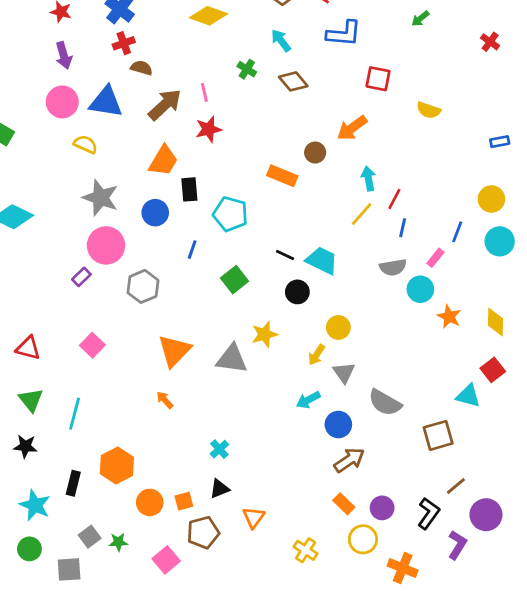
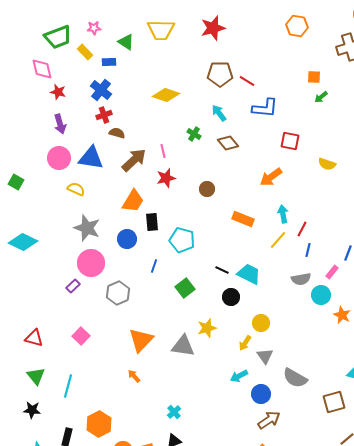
brown circle: (315, 153) -> (207, 189), moved
orange rectangle: (282, 176) -> (243, 219), moved

